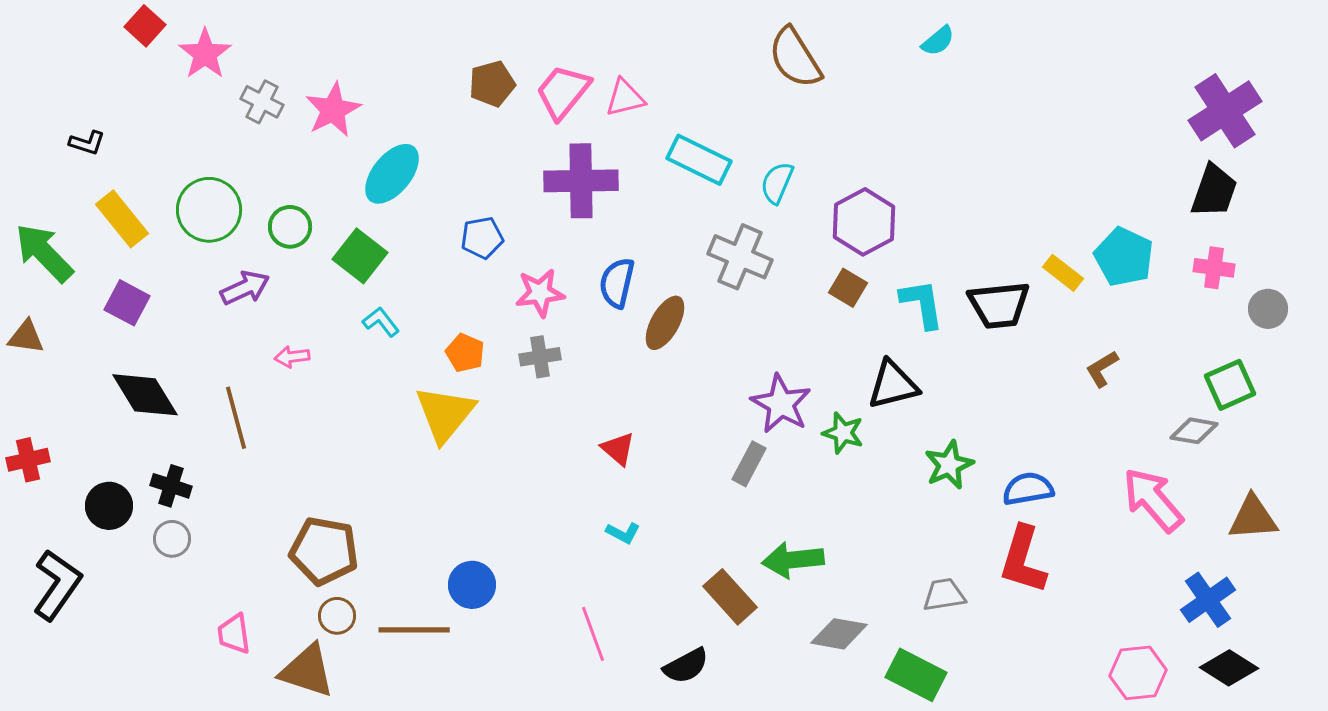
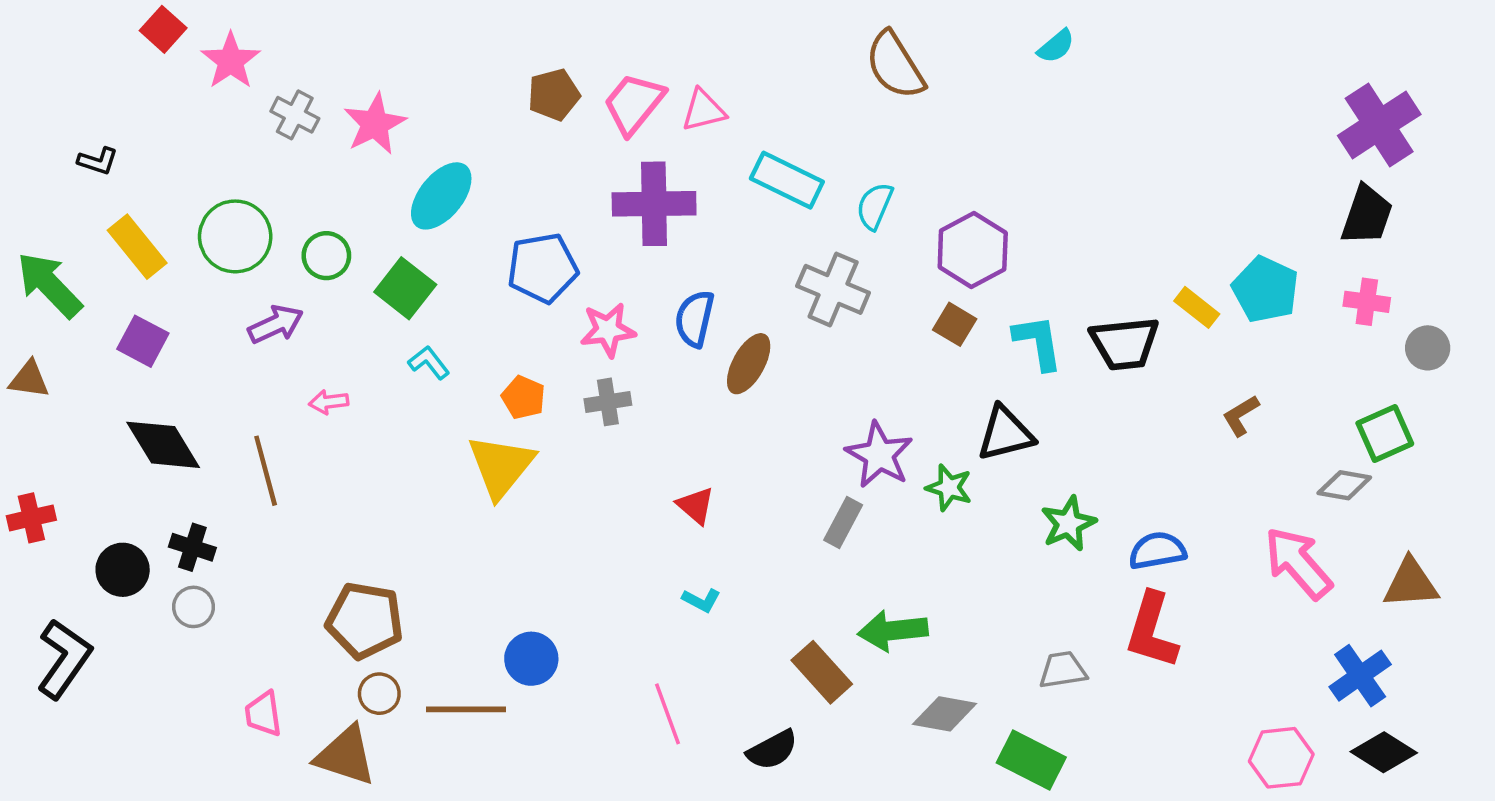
blue pentagon: (482, 238) -> (543, 268), size x1.5

